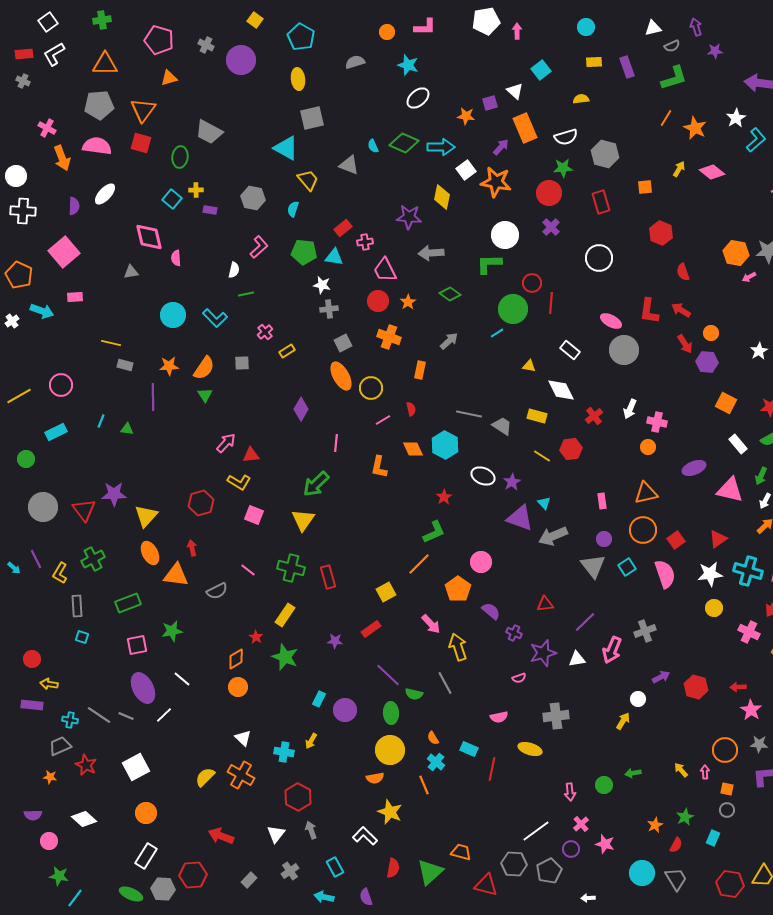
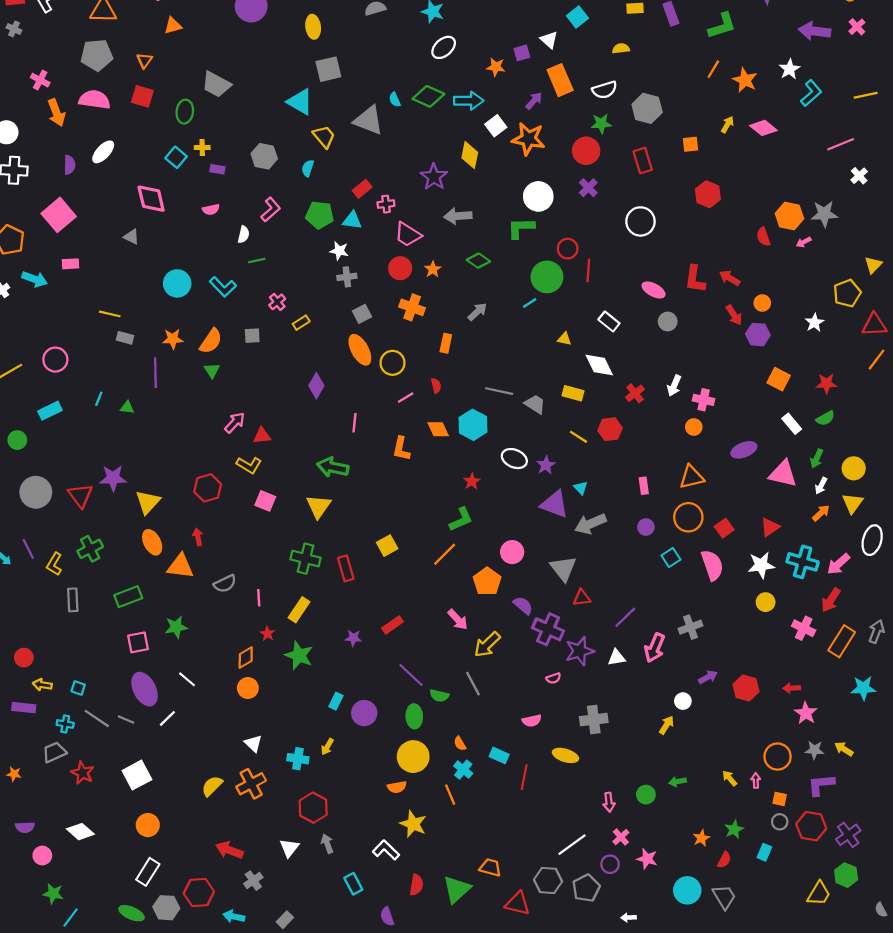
orange triangle: (143, 110) -> (145, 60), size x0.6
gray triangle: (349, 165) -> (369, 120), size x1.4
purple star: (409, 217) -> (434, 177), turned 30
pink semicircle: (176, 258) -> (211, 209), moved, turned -98
pink trapezoid: (385, 270) -> (408, 234), turned -32
gray triangle: (131, 272) -> (131, 237), turned 35
red semicircle: (683, 272) -> (763, 237), moved
gray circle: (624, 350) -> (668, 322), size x0.6
green arrow: (316, 484) -> (333, 467), turned 56
gray triangle: (593, 566) -> (563, 568), moved
pink line: (248, 570) -> (259, 598), moved, turned 49
yellow square: (386, 592) -> (387, 546), moved
purple cross: (514, 633) -> (548, 629), size x1.8
cyan square: (82, 637) -> (78, 688), moved
yellow arrow: (458, 647) -> (487, 645), turned -116
orange cross: (241, 775) -> (251, 784), turned 32
orange star: (50, 777) -> (14, 774), moved
gray cross: (290, 871) -> (253, 881), moved
gray rectangle: (249, 880) -> (285, 920), moved
red hexagon: (730, 884) -> (811, 826), moved
cyan arrow: (324, 897) -> (234, 916), moved

